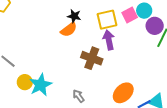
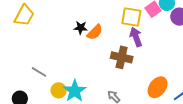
black star: (74, 16) -> (81, 28), moved
yellow square: (107, 20) -> (131, 17), turned 30

